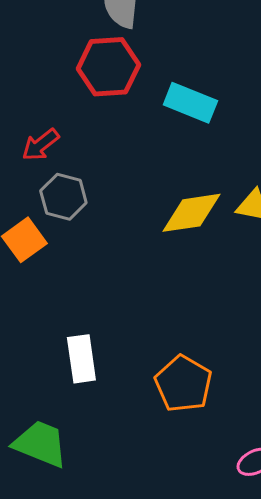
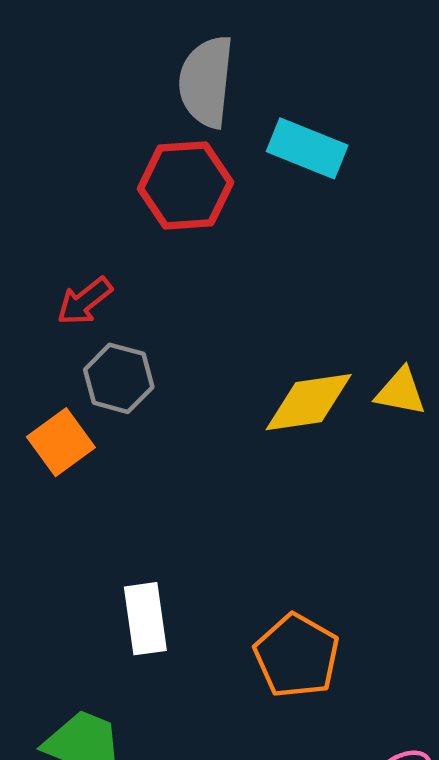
cyan rectangle: (190, 103) -> (307, 148), moved

